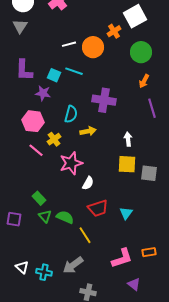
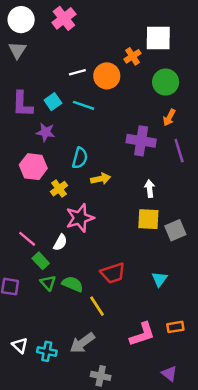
white square: (135, 16) -> (158, 38), turned 30
cyan square: (54, 75) -> (53, 102), moved, turned 32
purple cross: (104, 100) -> (141, 141), moved
pink line: (36, 150) -> (27, 239), moved
gray square: (149, 173) -> (175, 230), turned -30
white semicircle: (88, 183) -> (60, 242), moved
cyan triangle: (126, 213) -> (159, 279), moved
purple triangle: (134, 284) -> (169, 373), moved

